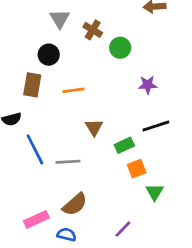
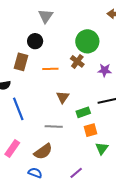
brown cross: (93, 30) -> (77, 61), moved
green circle: (120, 48) -> (87, 41), size x1.5
gray line: (68, 162) -> (54, 126), moved
pink rectangle: (36, 219) -> (12, 148), moved, turned -36

